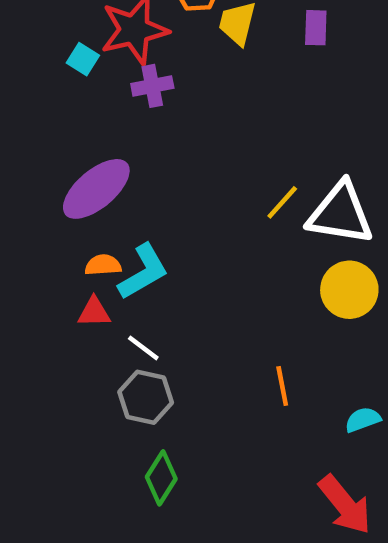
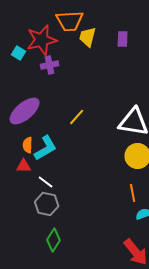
yellow line: (282, 202) -> (77, 117), moved
orange semicircle: (103, 265) -> (28, 145), turned -84
orange line: (282, 386) -> (133, 193), moved

